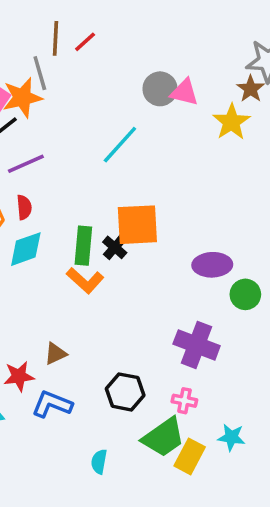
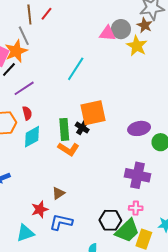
gray circle: (160, 89) -> (121, 29), moved
black hexagon: (125, 392) -> (110, 220), moved

